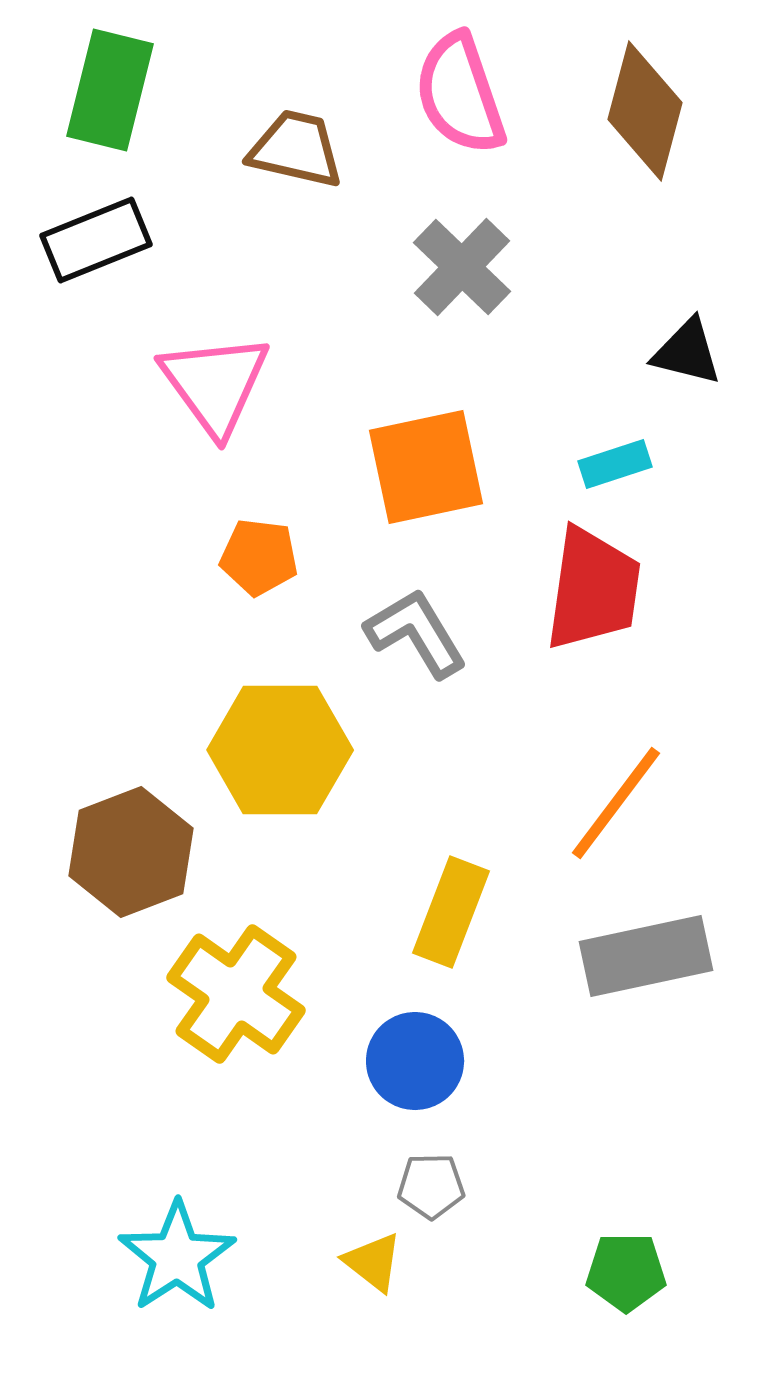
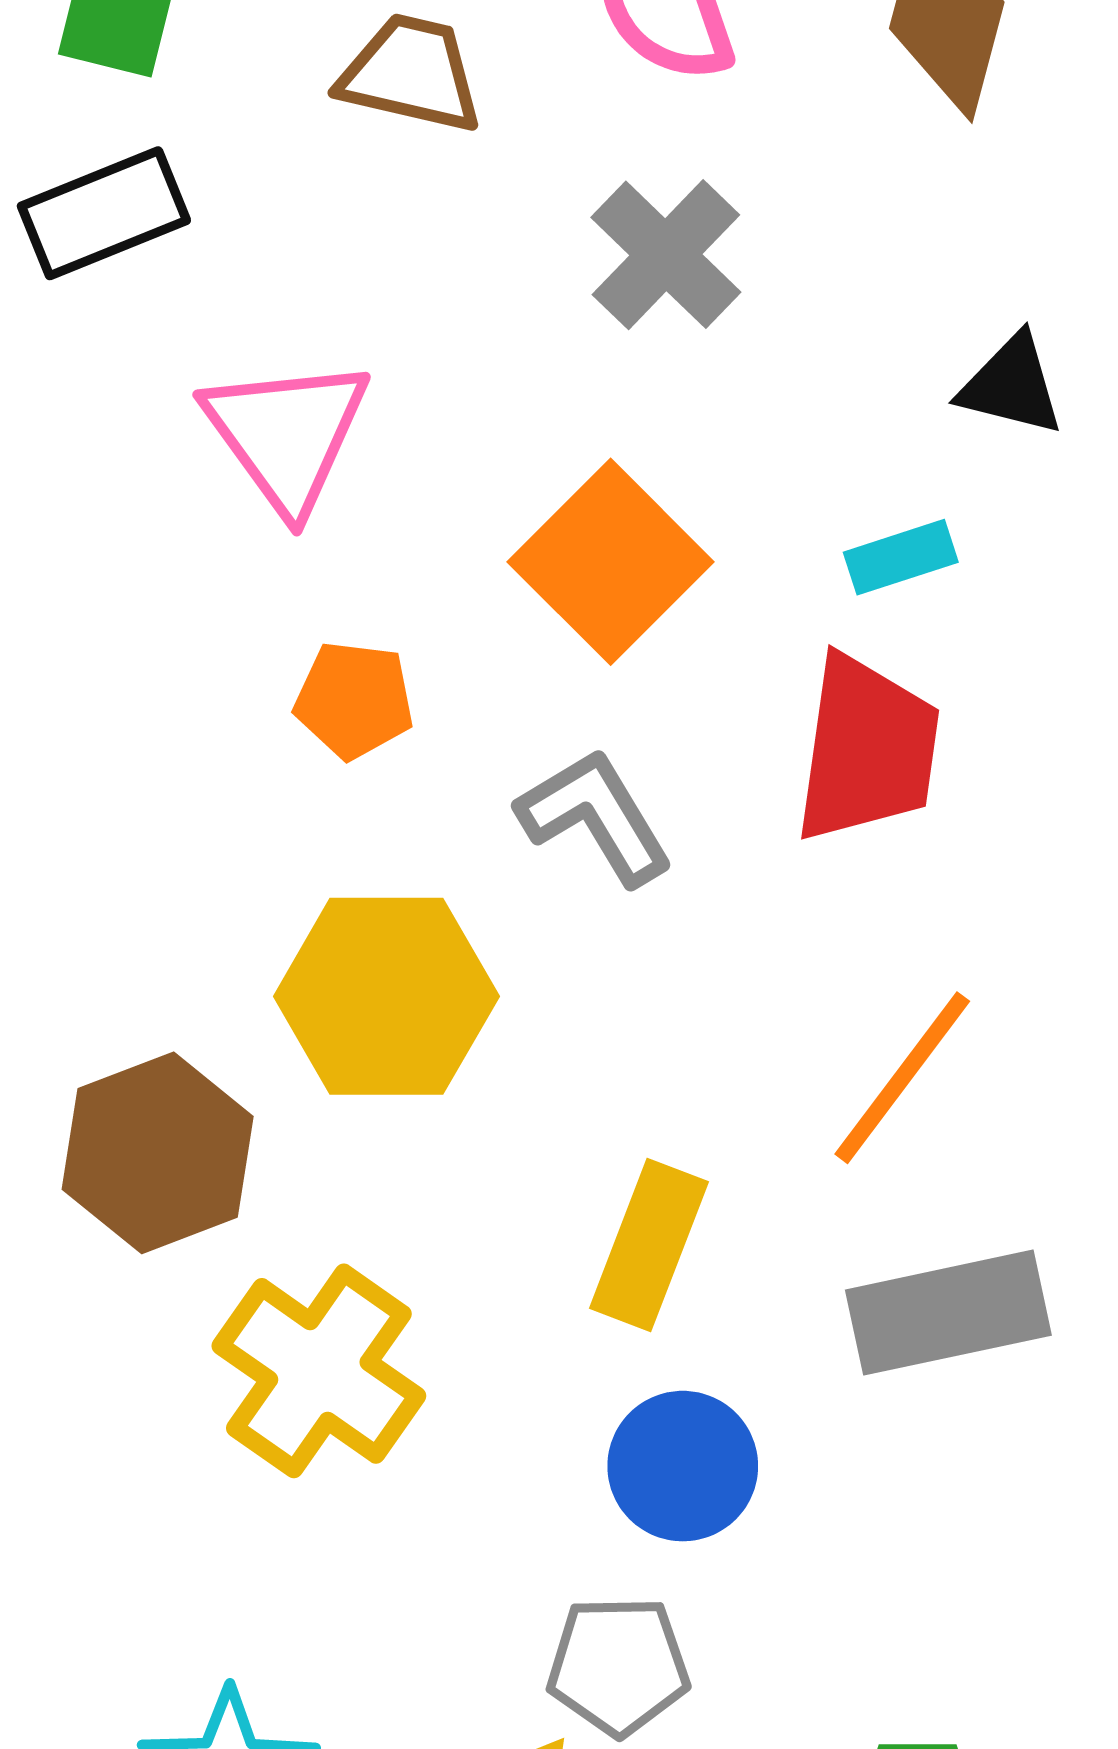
orange square: (426, 467) -> (611, 562), turned -33
blue circle: (415, 1061) -> (683, 1466), moved
gray pentagon: (431, 1186) -> (618, 1666), size x1.4

